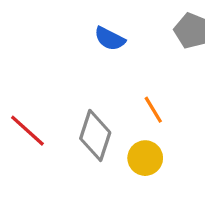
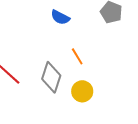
orange line: (153, 110) -> (77, 56), moved

